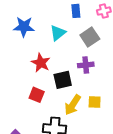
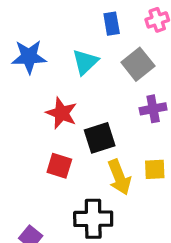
purple cross: (86, 65) -> (153, 109), moved
yellow arrow: (73, 105) -> (119, 177), turned -50

